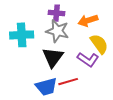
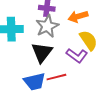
gray star: (57, 31) -> (47, 26), turned 30

